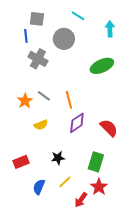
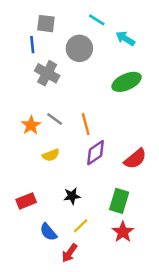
cyan arrow: (110, 29) -> (125, 38), moved, turned -56
red semicircle: (109, 128) -> (135, 159), turned 96
blue semicircle: (39, 187) -> (48, 232), turned -63
red arrow: (81, 200) -> (69, 253), moved

